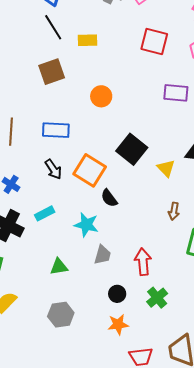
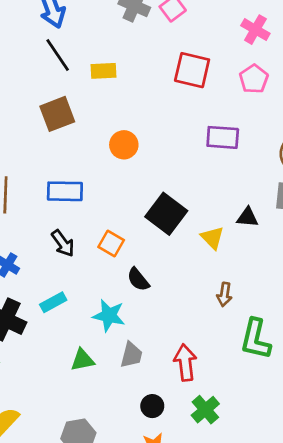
orange square: (90, 170) -> (111, 243), size x0.6
green triangle: (59, 267) -> (82, 360), moved

